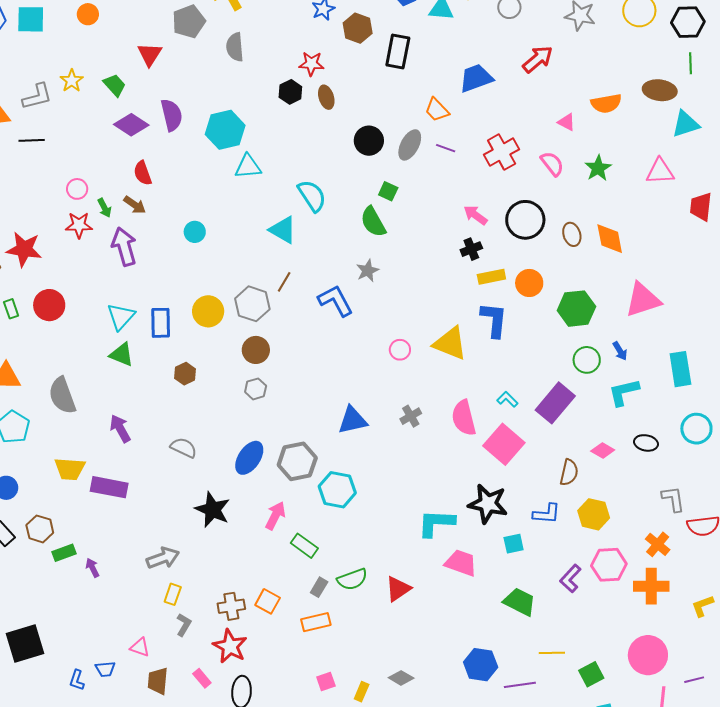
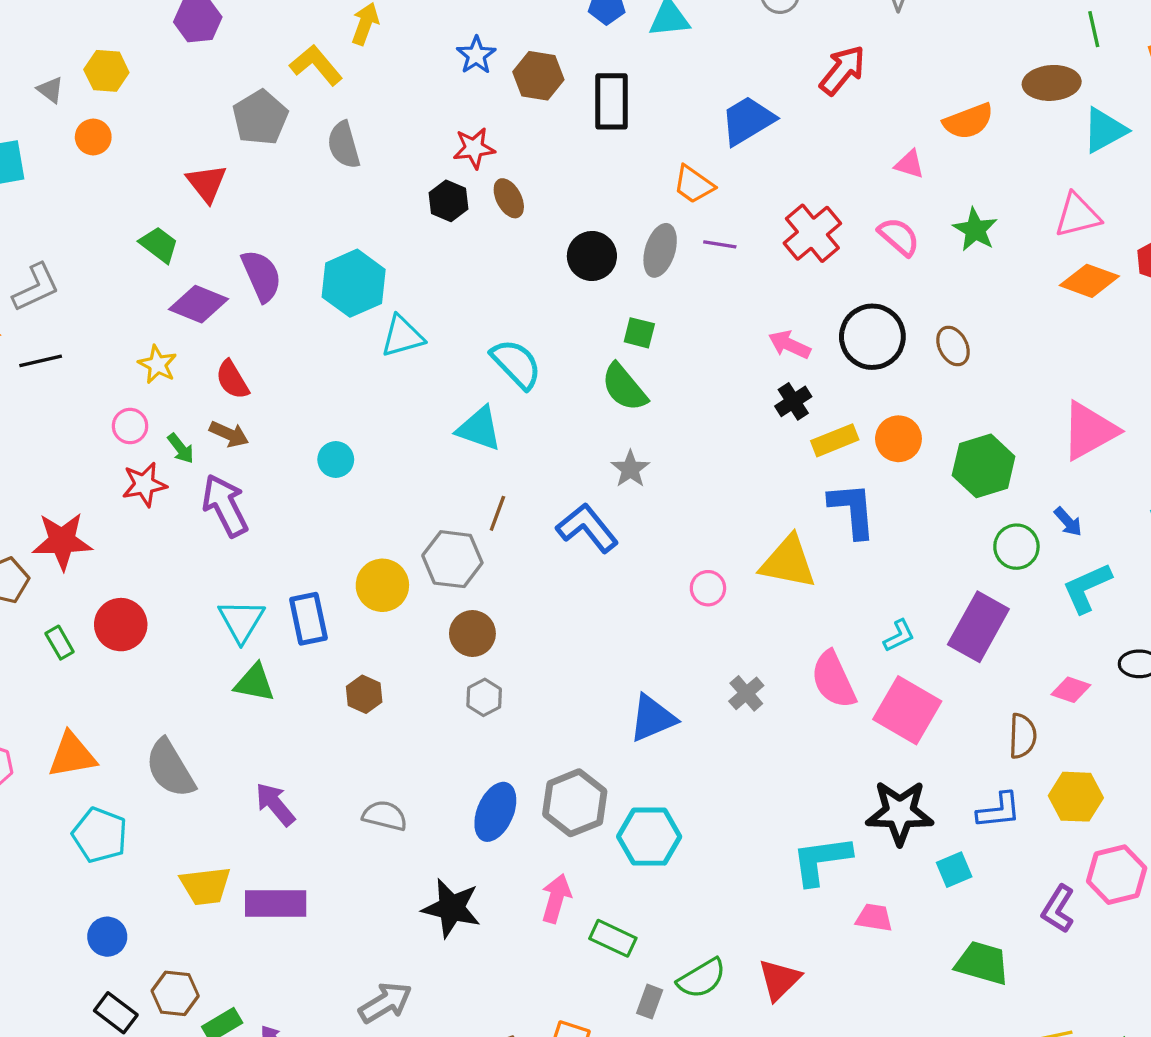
yellow star: (72, 81) -> (157, 364), moved
orange diamond: (610, 239) -> (1089, 281), moved, turned -48
cyan L-shape: (507, 399) -> (899, 636), turned 120
pink trapezoid: (461, 563) -> (874, 918), size x0.7

